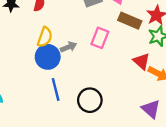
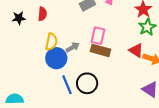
brown rectangle: (130, 21) -> (101, 50), moved
black circle: (90, 100) -> (87, 83), moved

